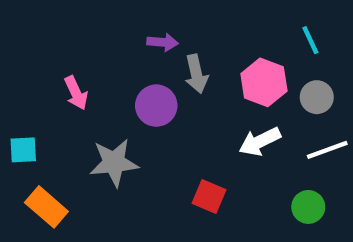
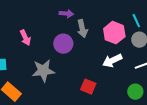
cyan line: (310, 40) -> (136, 21), moved

